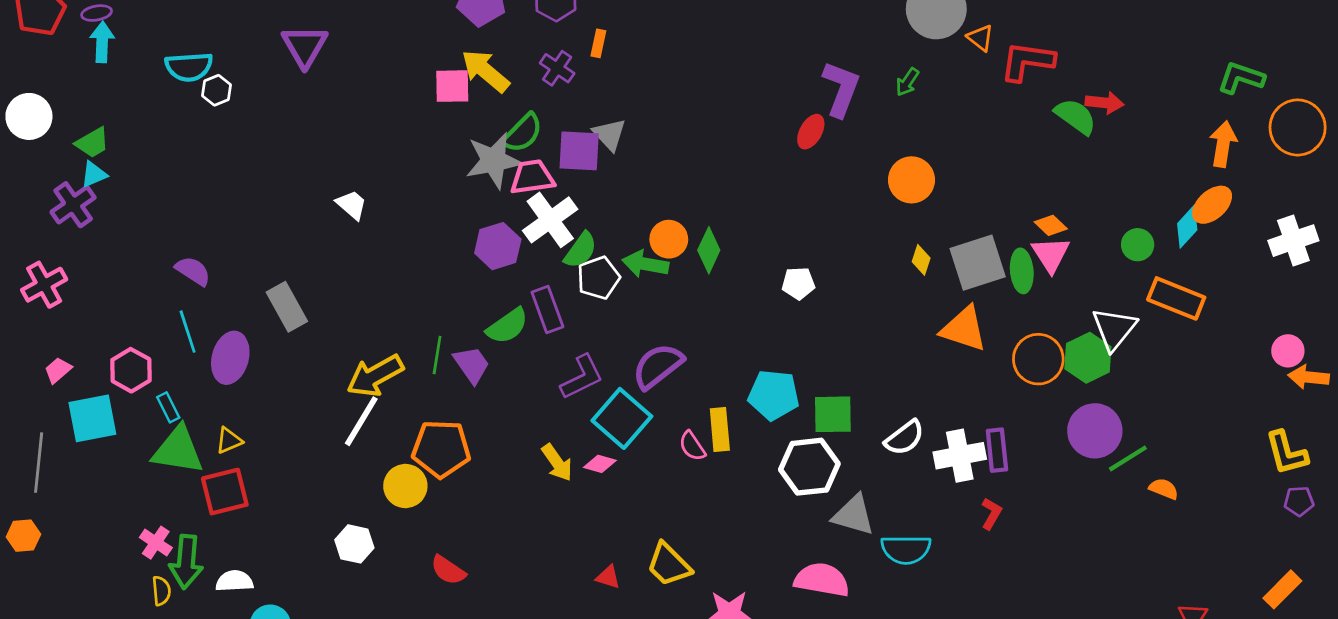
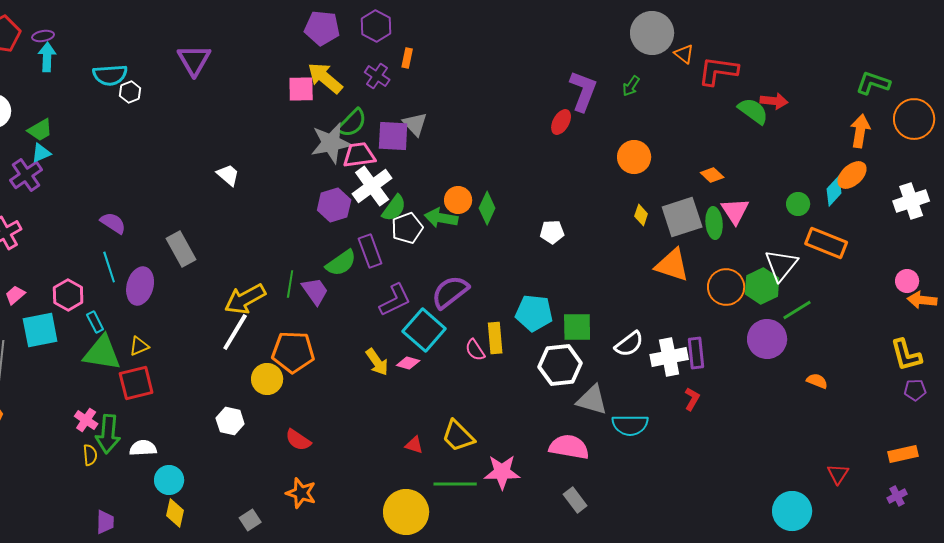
orange diamond: (1051, 225) -> (712, 175), moved
green line: (1128, 458) -> (797, 310), moved
orange rectangle: (1282, 589) -> (903, 454), turned 32

